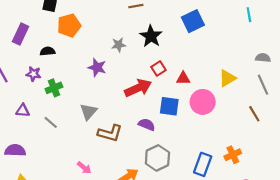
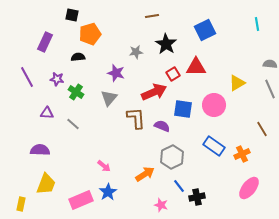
black semicircle: (47, 51) -> (78, 57), moved
red triangle: (183, 78) -> (196, 67), moved, size x1.5
green cross: (54, 88) -> (76, 92), turned -35
gray triangle: (88, 112) -> (109, 98), moved
brown line: (254, 114) -> (262, 129), moved
brown L-shape: (110, 133) -> (136, 118), moved, turned -110
blue rectangle: (203, 164) -> (214, 146), moved, turned -75

